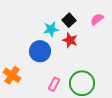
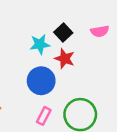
pink semicircle: (97, 19) -> (100, 31), turned -152
blue circle: (40, 51) -> (41, 81), moved

